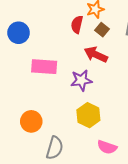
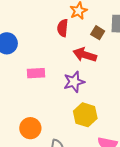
brown square: (102, 30) -> (98, 33), moved
pink rectangle: (44, 67) -> (36, 73), size x0.7

